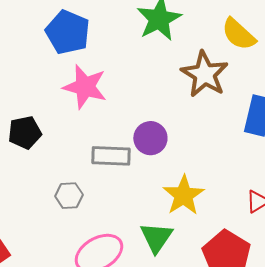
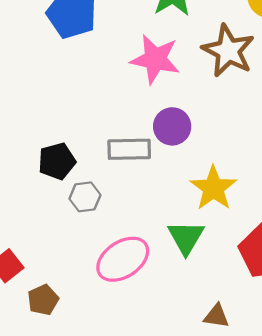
pink star: (85, 87) -> (155, 59), moved
black pentagon: (25, 133) -> (57, 161), moved

